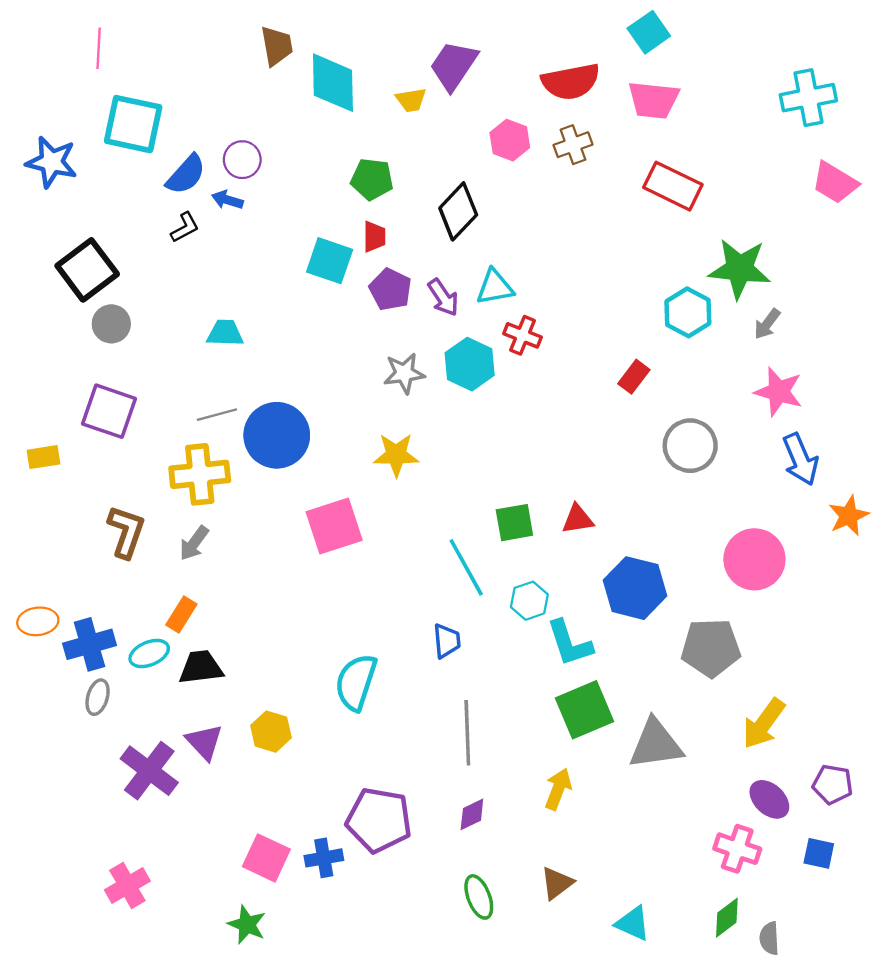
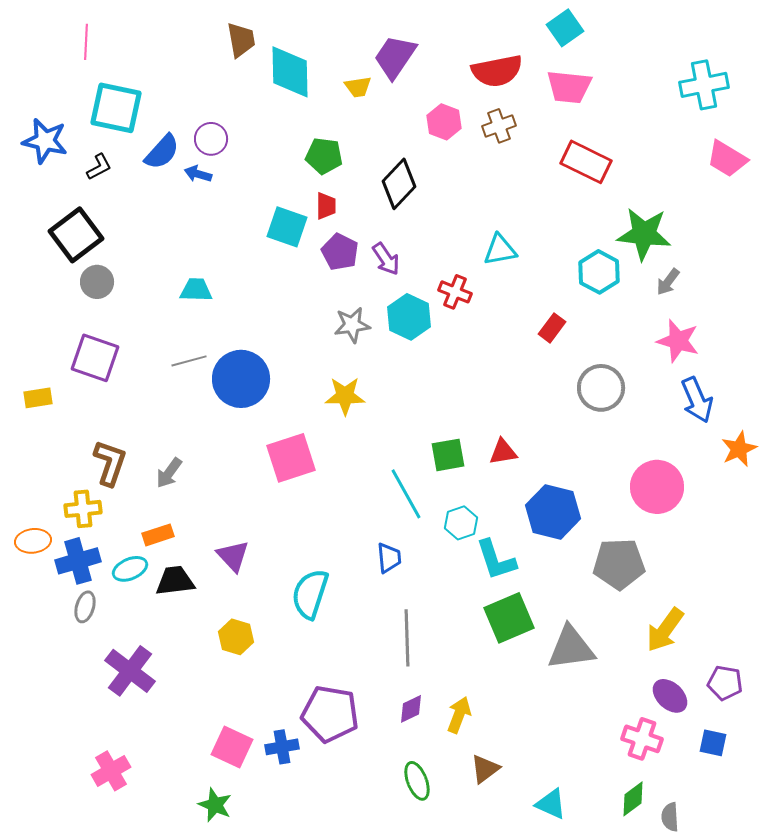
black L-shape: (185, 227) -> (99, 167), moved
cyan triangle: (495, 287) -> (500, 250), moved
yellow cross: (200, 474) -> (83, 509), moved, size x0.7
orange rectangle: (181, 614) -> (158, 535), turned 40
purple triangle: (204, 742) -> (233, 556), moved
yellow arrow: (558, 789) -> (459, 715), moved

